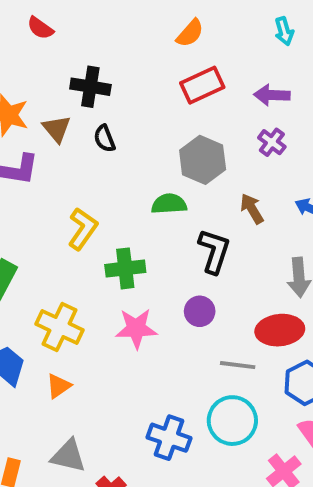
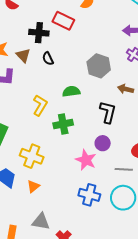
red rectangle: (202, 85) -> (63, 21), moved, turned 55
green semicircle: (169, 204) -> (71, 91), moved
brown arrow: (252, 209) -> (126, 89), turned -42
pink star: (136, 328) -> (86, 160), moved, turned 30
blue cross: (169, 438) -> (89, 195), moved

